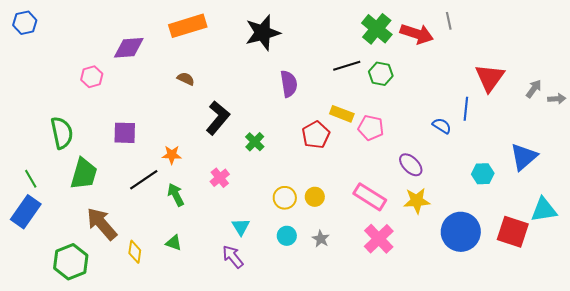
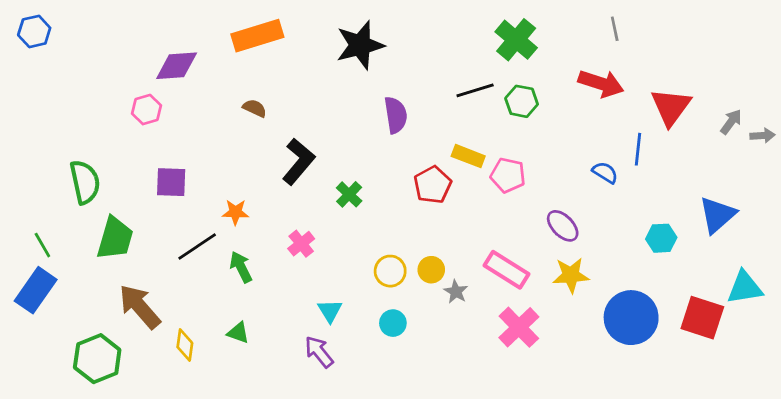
red arrow: (417, 34) -> (601, 84), moved
pink hexagon: (92, 77) -> (146, 110), moved
gray star: (321, 239) -> (456, 292), moved

